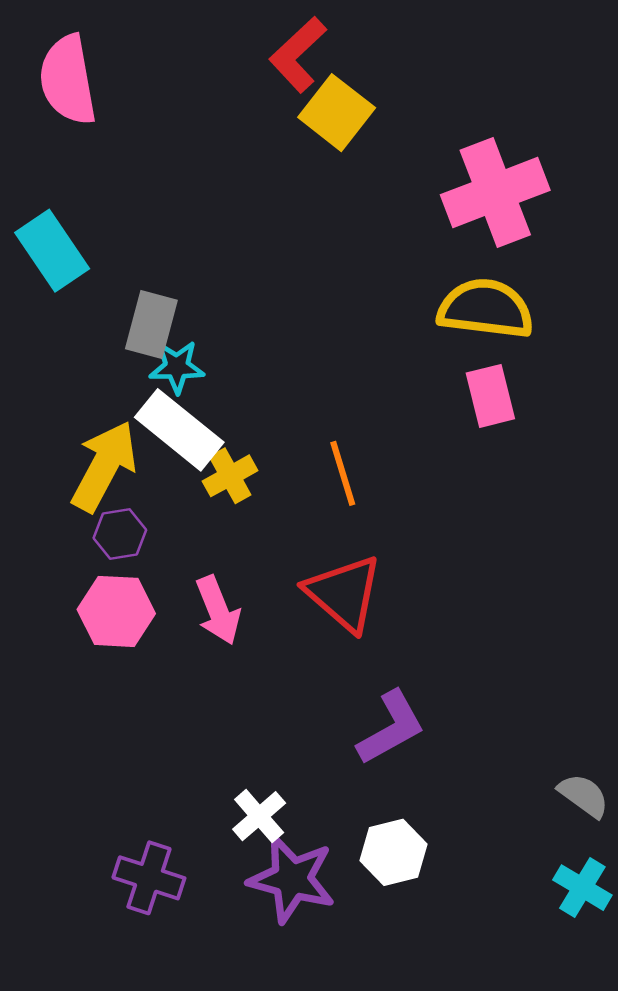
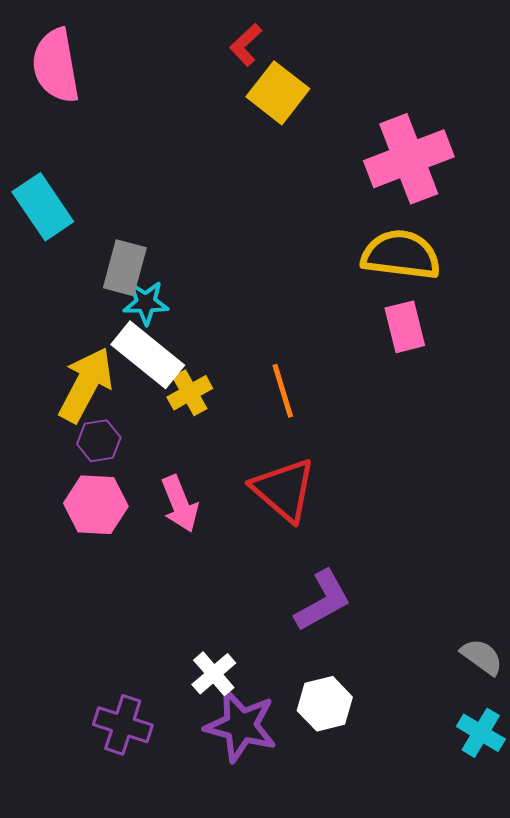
red L-shape: (298, 54) -> (246, 45), size x0.7

